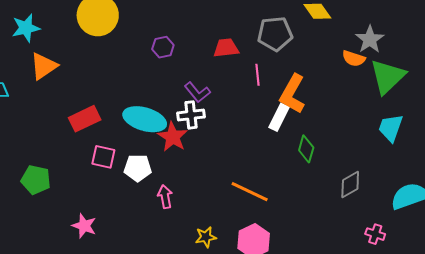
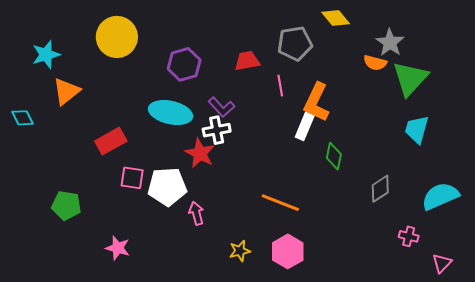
purple hexagon: (163, 47) -> (184, 64), size x1.5
cyan ellipse: (145, 119) -> (171, 113), moved
white pentagon: (138, 168) -> (167, 187), size x1.4

